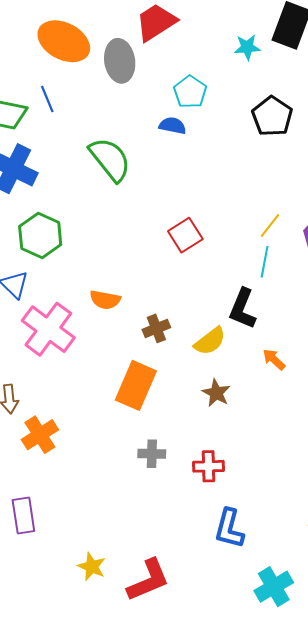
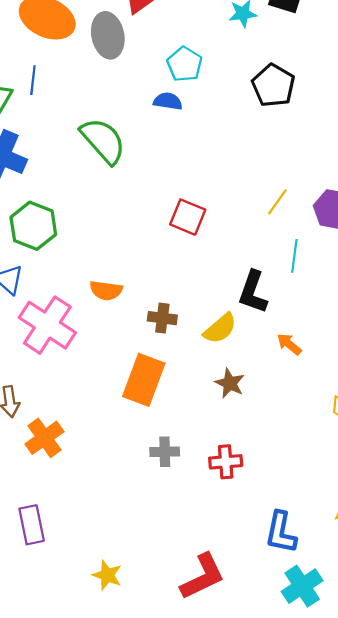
blue line: (47, 99) -> (33, 80), turned 32
red square: (185, 235) -> (188, 217), turned -32
cyan line: (265, 262) -> (294, 256), moved
brown cross: (156, 328) -> (162, 318), turned 32
blue L-shape: (229, 529) -> (281, 532), moved
red L-shape: (148, 580) -> (203, 577), moved

